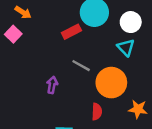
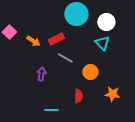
orange arrow: (23, 12) -> (33, 41), moved
red rectangle: (71, 32) -> (56, 39), moved
orange circle: (111, 83) -> (90, 72), size x0.6

